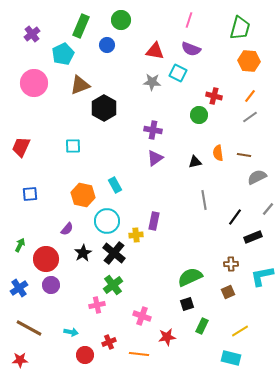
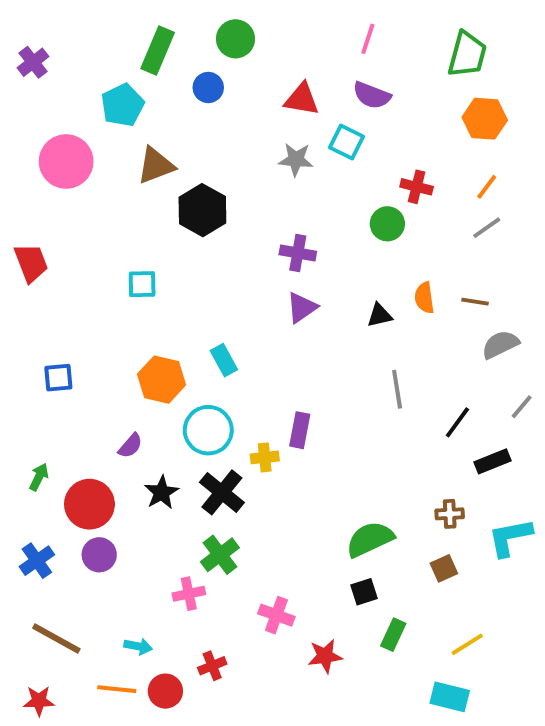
purple cross: (32, 34) -> (33, 62), moved
red trapezoid: (21, 147) -> (31, 263), moved, turned 135
orange line: (139, 354) -> (117, 689), moved

